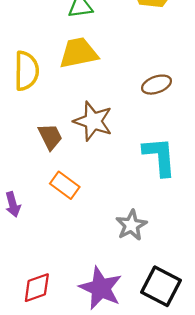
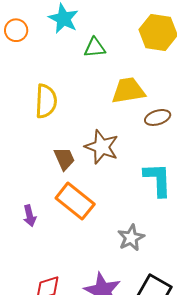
yellow trapezoid: (78, 53) -> (128, 91), moved
orange rectangle: (65, 185) -> (75, 201), size x1.5

